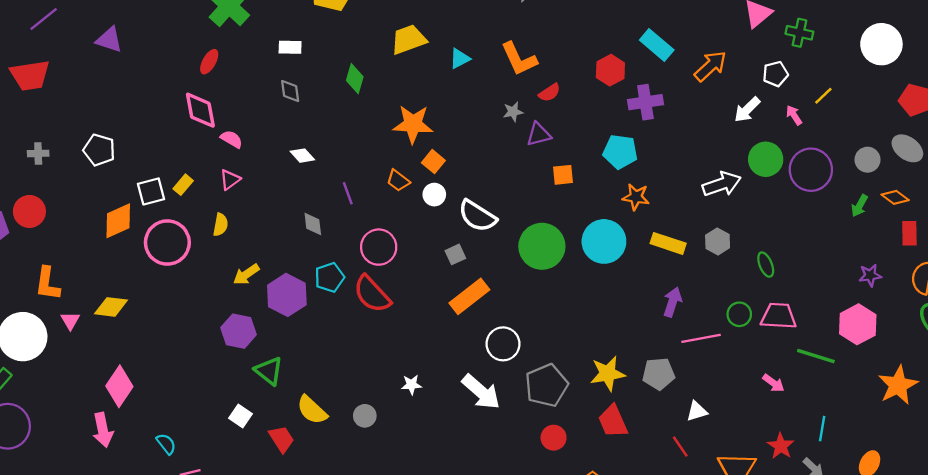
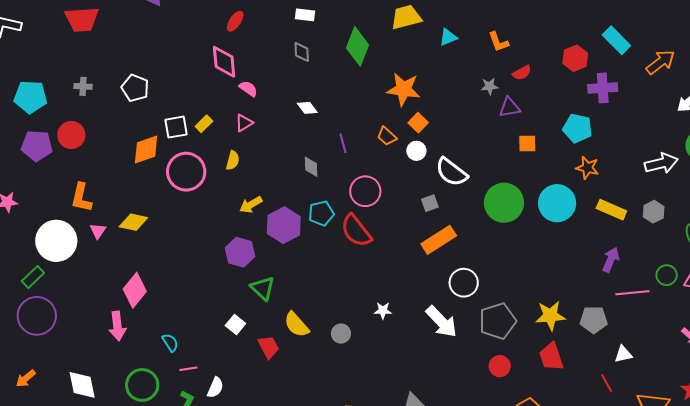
orange L-shape: (519, 59) -> (498, 42), size x0.7
green diamond: (355, 79) -> (357, 46), size x1.5

